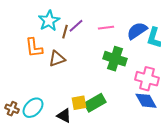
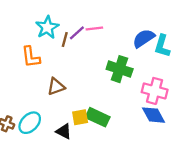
pink line: (106, 28) -> (94, 28), moved
brown triangle: (57, 59) -> (56, 87), moved
green rectangle: (95, 103) -> (98, 117), turned 55

